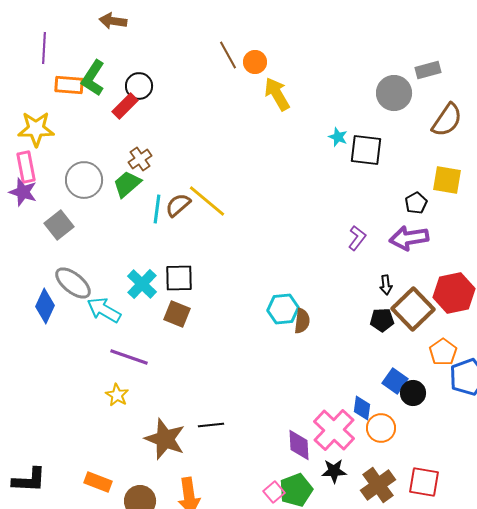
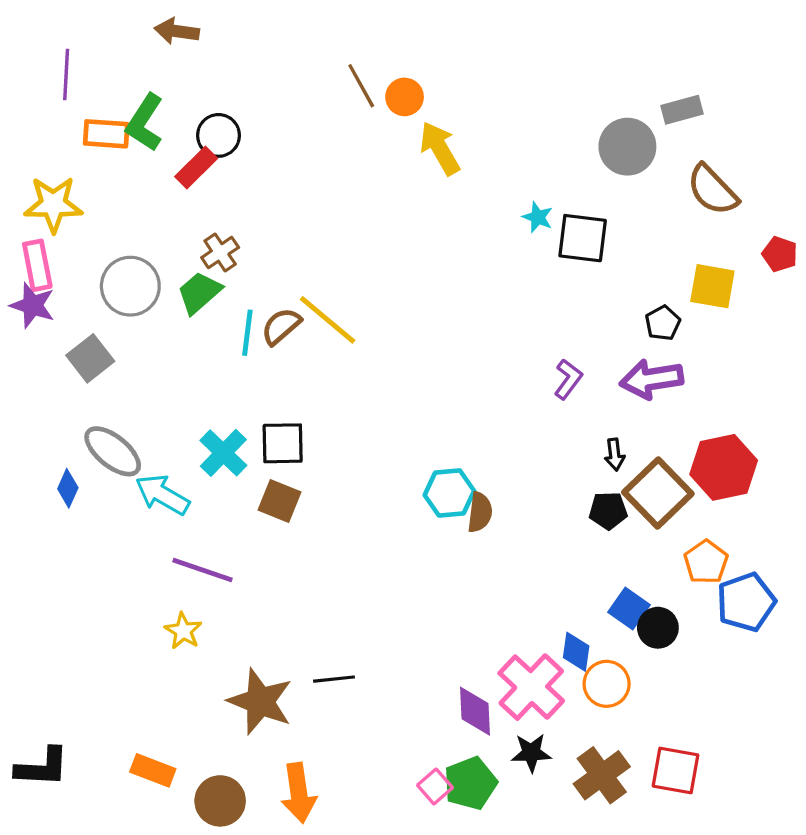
brown semicircle: (447, 120) -> (712, 190), turned 102
blue diamond: (45, 306) -> (68, 488), size x0.7

